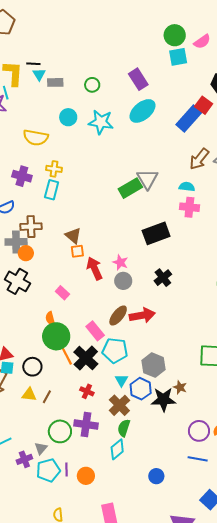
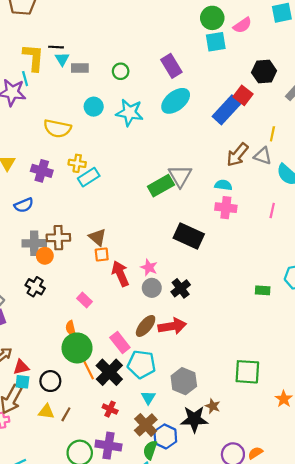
cyan rectangle: (52, 190) -> (89, 177), moved, turned 42
brown cross: (31, 227) -> (58, 238), moved
black rectangle: (156, 233) -> (189, 236), turned 44
black cross: (163, 278) -> (181, 288), moved
black cross: (17, 281) -> (35, 287), size x0.7
blue hexagon: (141, 389) -> (165, 436), moved

